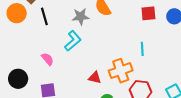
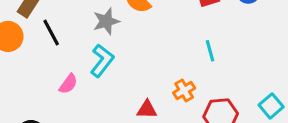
pink semicircle: (48, 59) -> (68, 84), moved, turned 88
orange cross: (121, 71) -> (184, 90), size x0.6

